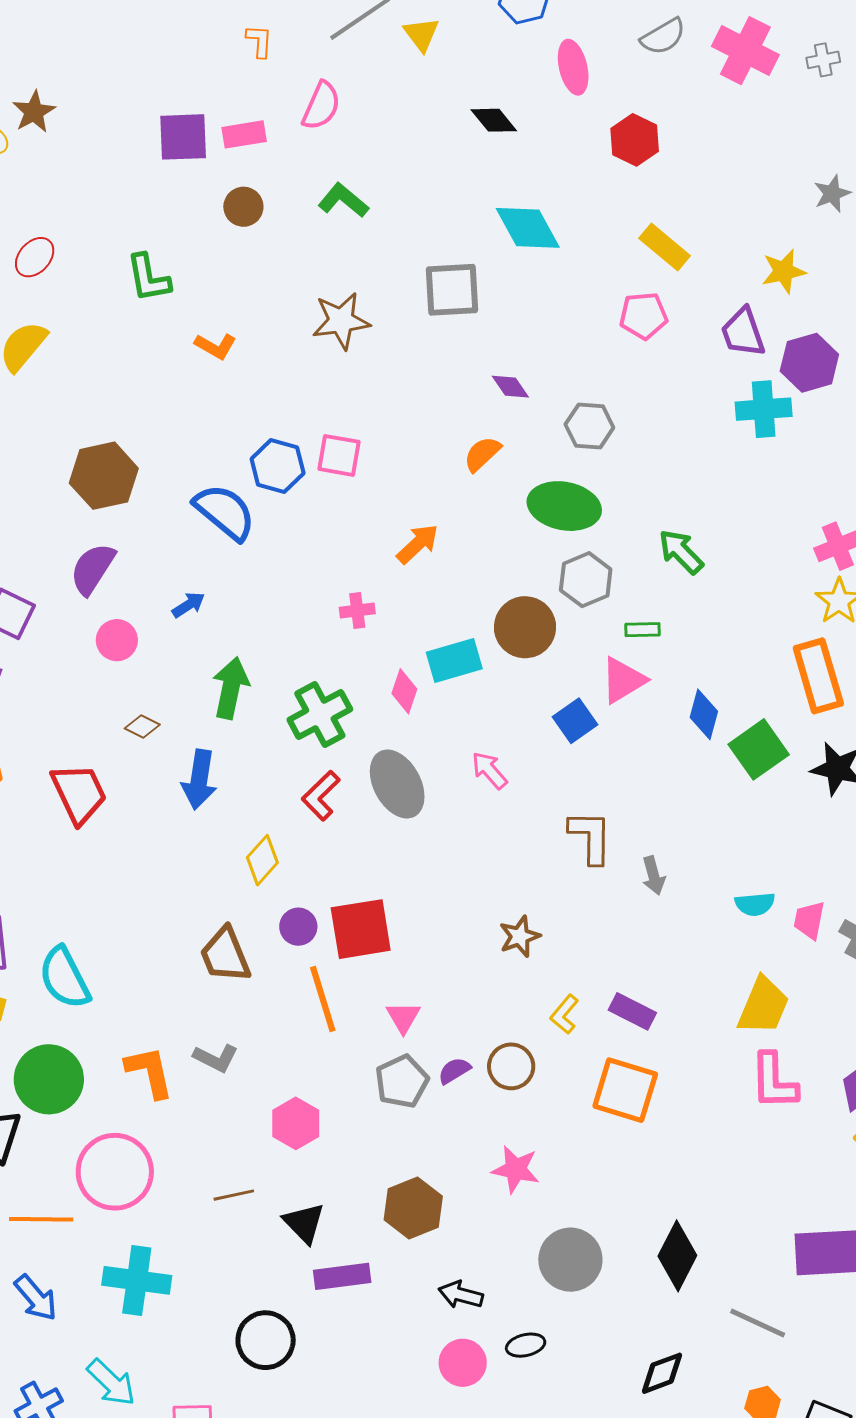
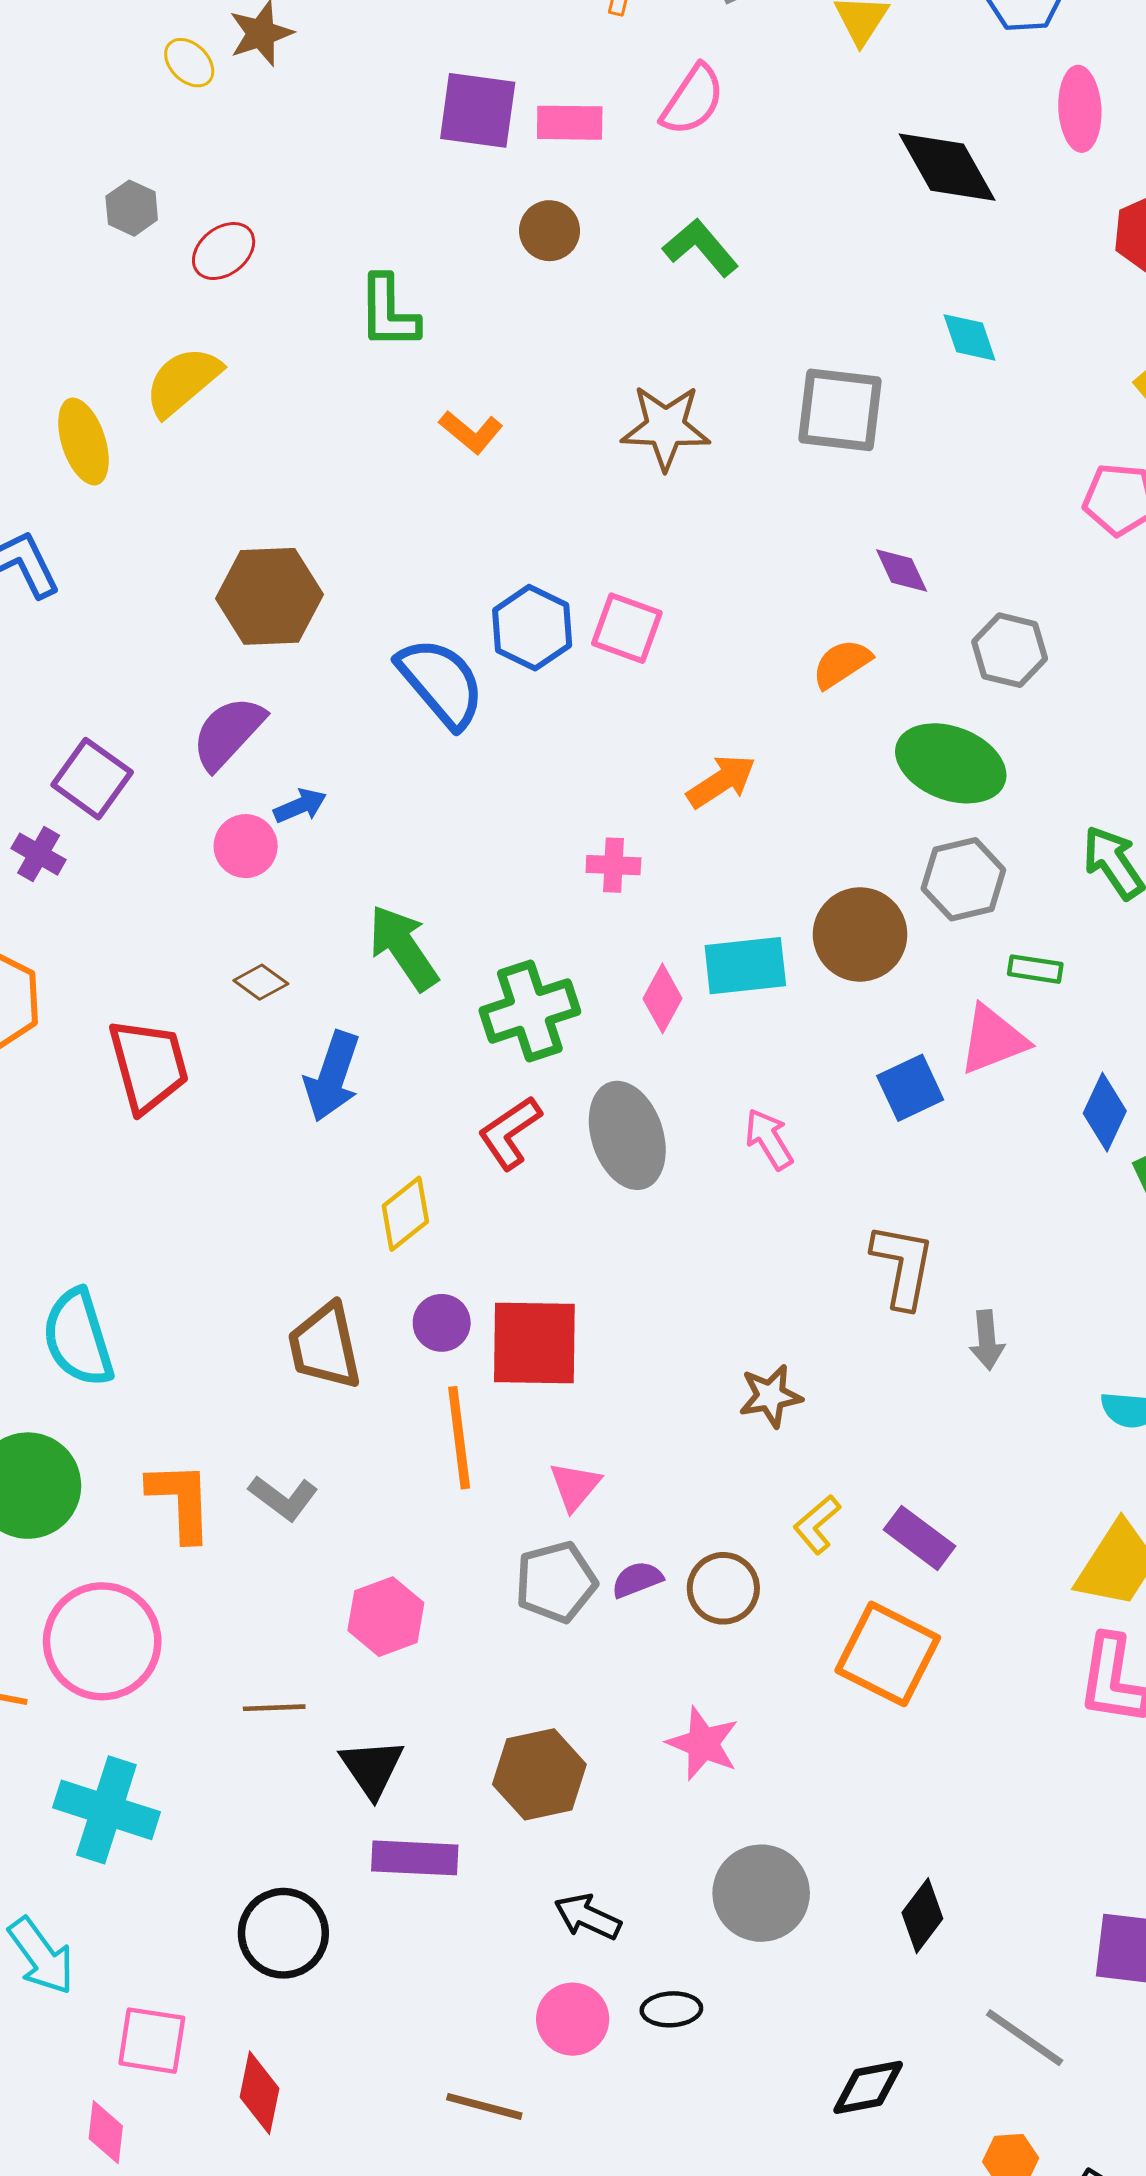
black diamond: (494, 120) -> (947, 167), size x1.5
cyan diamond: (528, 228) -> (970, 337), size x0.6
blue arrow: (188, 605) -> (300, 806), moved
green arrow: (231, 688) -> (403, 948), turned -56
black diamond: (677, 1256) -> (922, 1916), size x0.7

